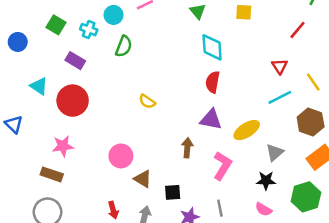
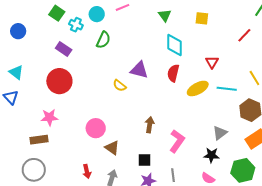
green square: (56, 25) -> (57, 13), moved
red triangle: (280, 66) -> (212, 62), moved
cyan triangle: (39, 86) -> (16, 72), moved
cyan line: (280, 97) -> (227, 89), turned 30
purple triangle: (211, 119) -> (139, 70), moved
yellow ellipse: (247, 130) -> (198, 88), moved
brown rectangle: (52, 174) -> (39, 140), turned -30
black square: (173, 192) -> (145, 160), moved

